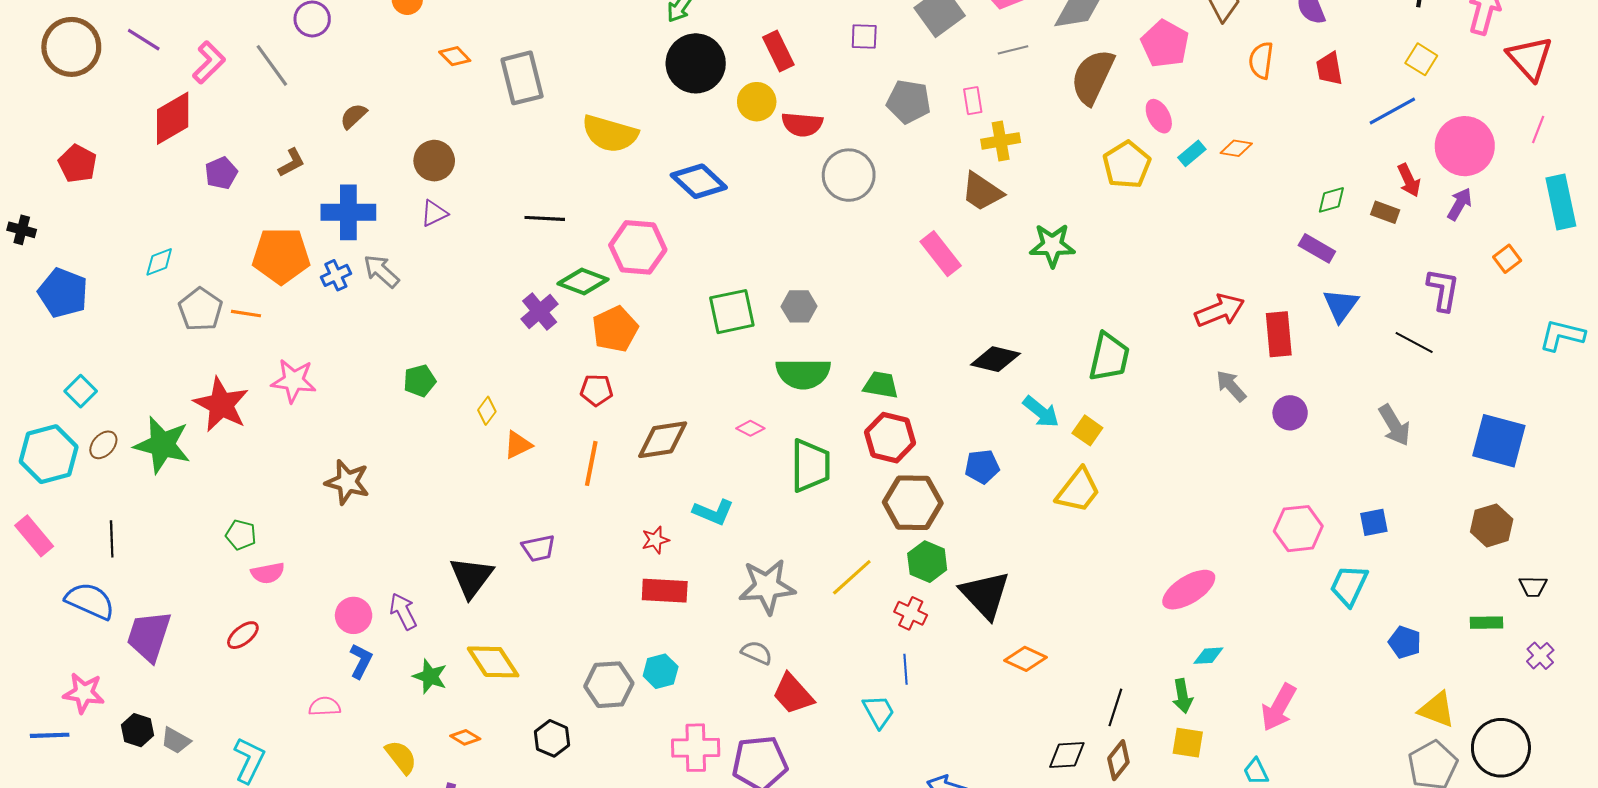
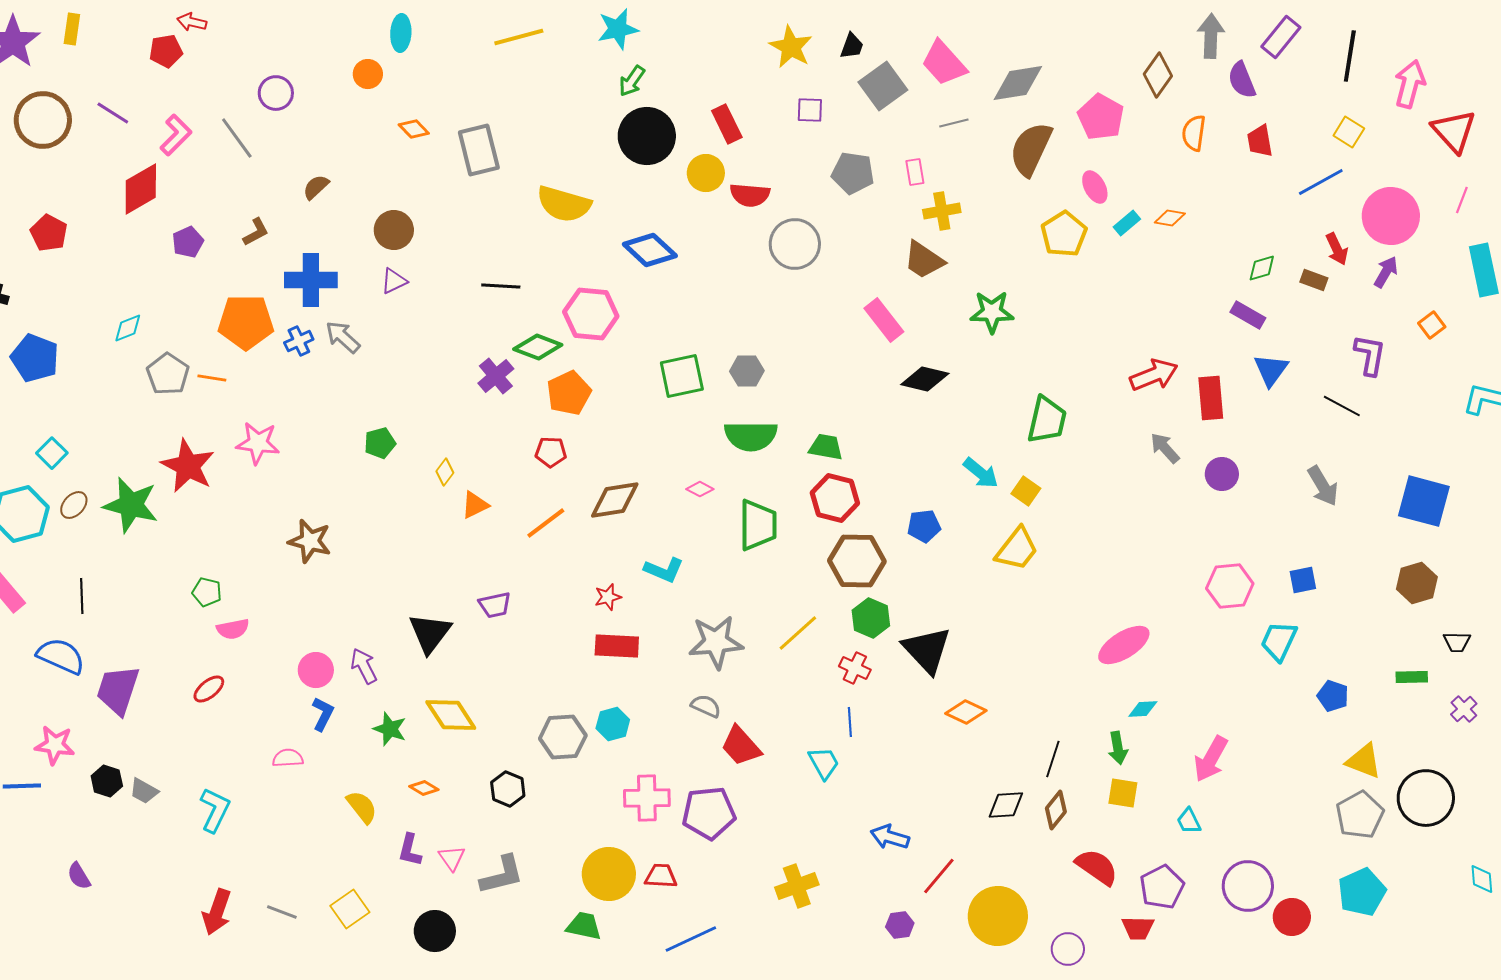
black diamond: (995, 359) -> (925, 379), moved
orange line: (591, 463) -> (546, 523), turned 42

